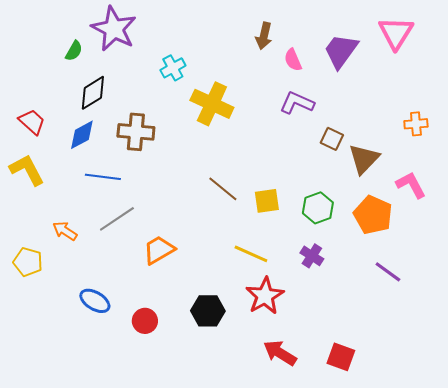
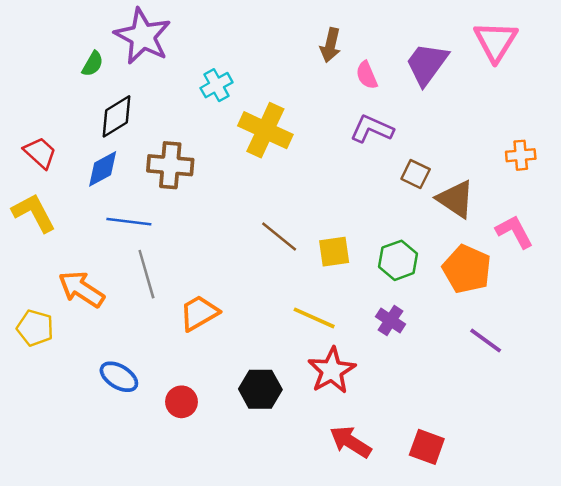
brown triangle: (364, 159) -> (456, 199), turned -40
gray line: (117, 219) -> (146, 274), turned -72
orange arrow: (65, 231) -> (81, 289), size x1.5

